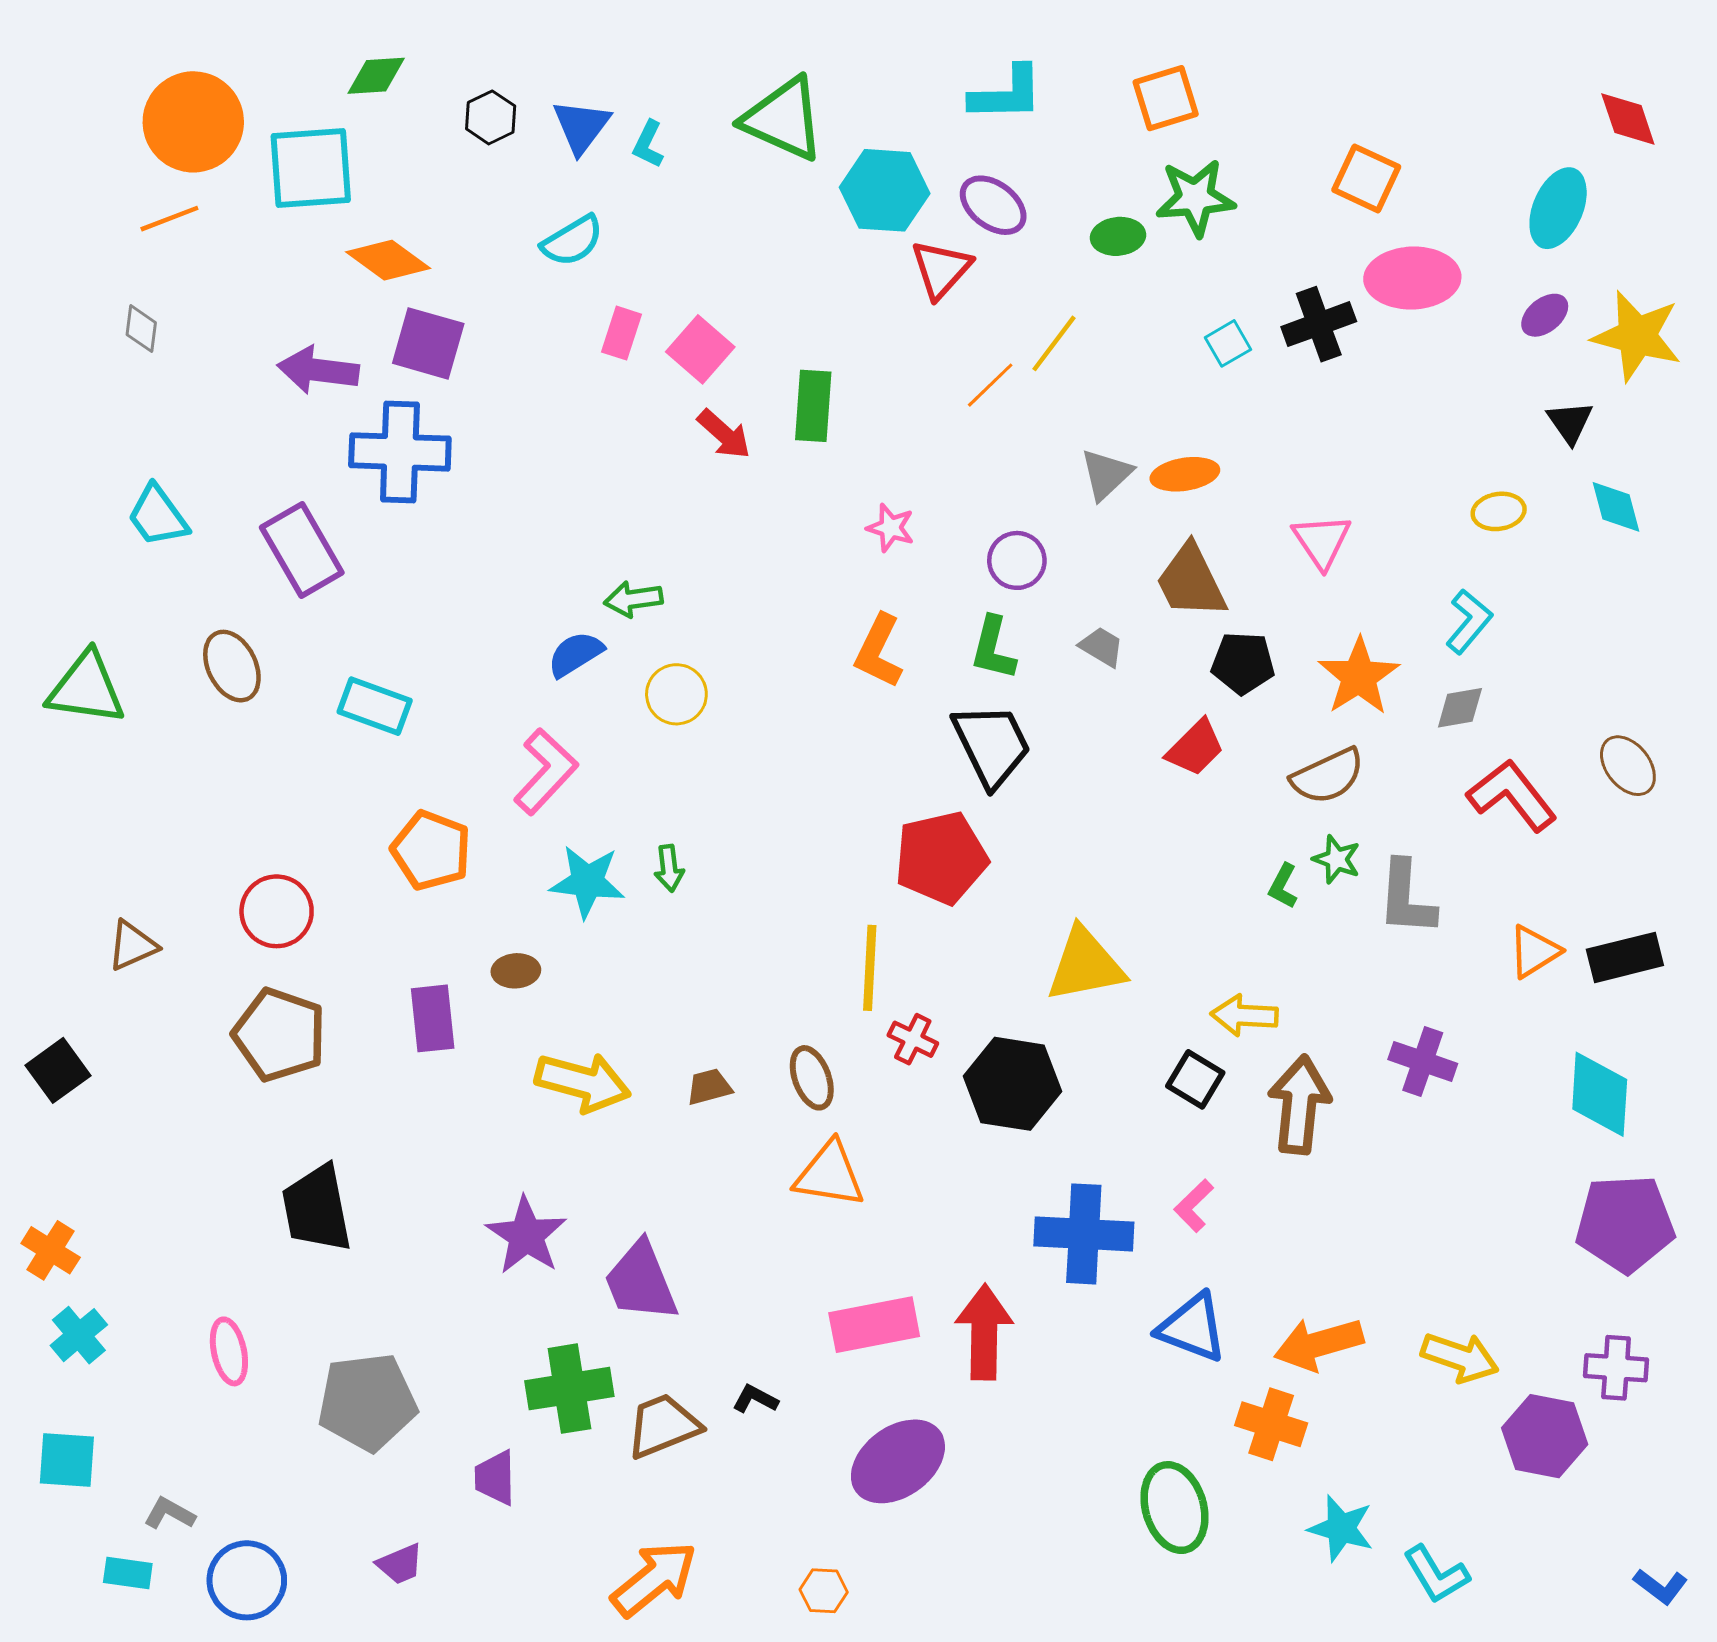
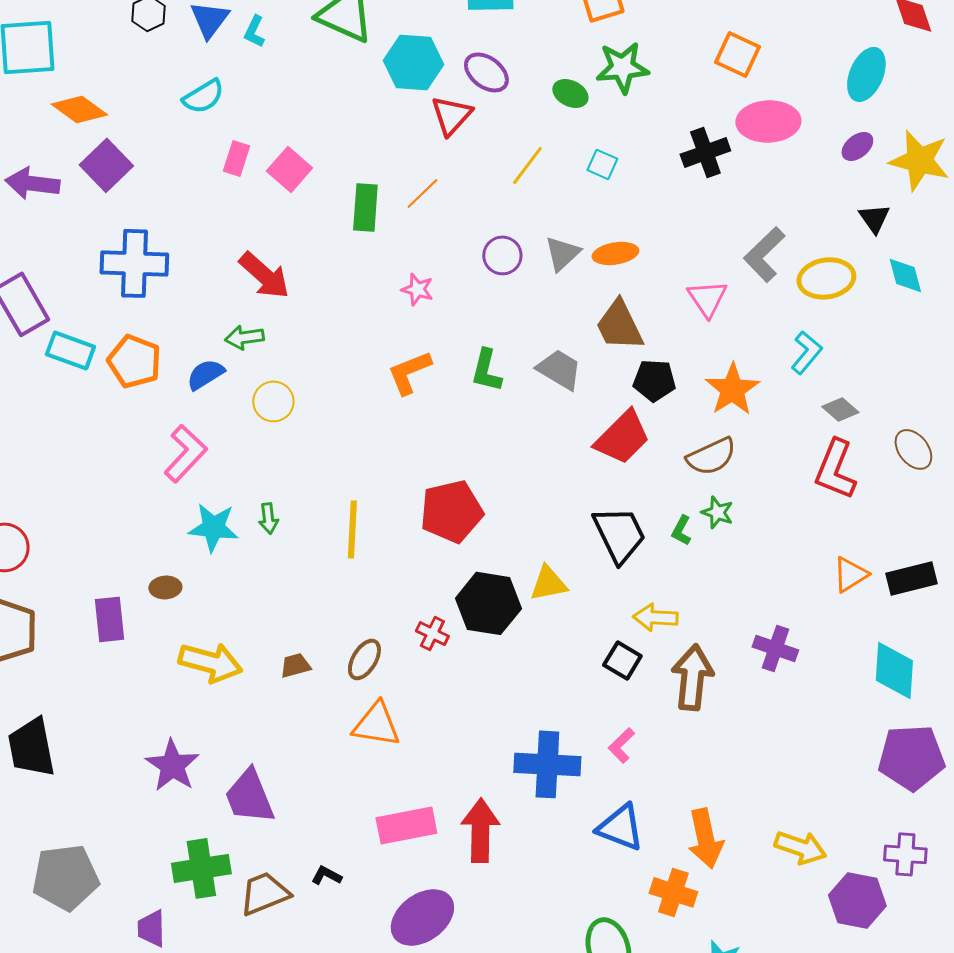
green ellipse: (1118, 236) -> (570, 93), turned 32
purple square: (428, 343) -> (106, 165), turned 30
cyan square: (1228, 343) -> (602, 164), moved, turned -36
orange line: (990, 385) -> (422, 193), moved
red arrow: (724, 434) -> (264, 275), moved, size x1.4
blue cross: (400, 452) -> (134, 263), moved
yellow ellipse: (1499, 511) -> (826, 278), size x1.6
purple circle: (1017, 560) -> (502, 255), moved
gray trapezoid: (1102, 647) -> (559, 369), size x1.5
orange L-shape: (879, 651) -> (409, 372), turned 42
cyan rectangle: (375, 706) -> (70, 350), moved
gray diamond: (1460, 708) -> (840, 409), moved, turned 51
black trapezoid: (992, 745) -> (619, 534), moved
red trapezoid: (1195, 748) -> (622, 437), size x1.4
red L-shape: (1512, 795) -> (835, 469), turned -120
orange pentagon: (431, 850) -> (134, 361), moved
gray L-shape: (1406, 898) -> (764, 254), moved, turned 42
yellow triangle: (1085, 965) -> (548, 583), size x0.7
yellow line: (870, 968) -> (352, 529), moved
brown ellipse: (812, 1078) -> (364, 659), turned 51
black hexagon: (1012, 1084) -> (488, 603), moved
orange arrow: (1319, 1344) -> (705, 838), turned -86

